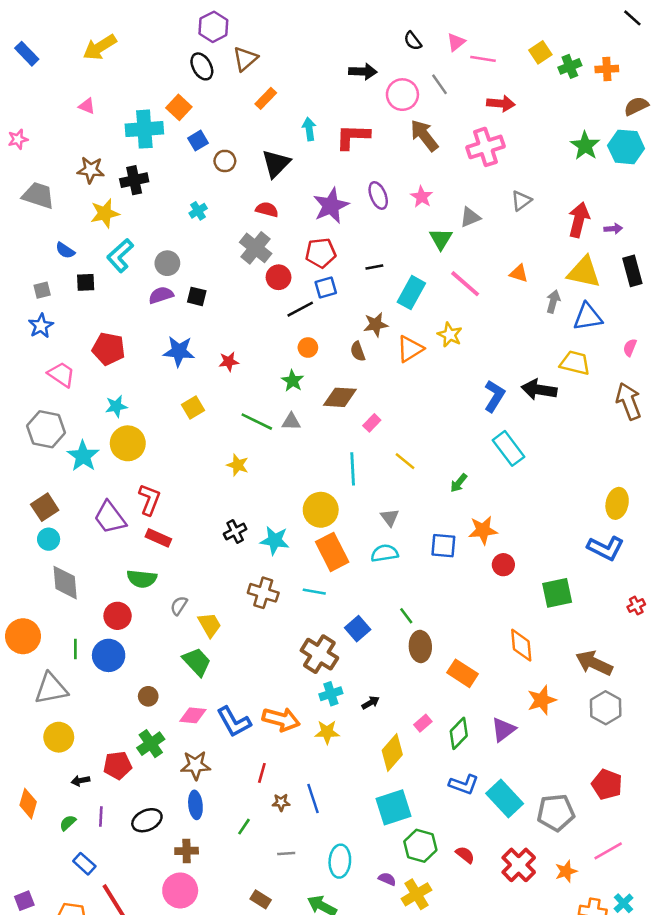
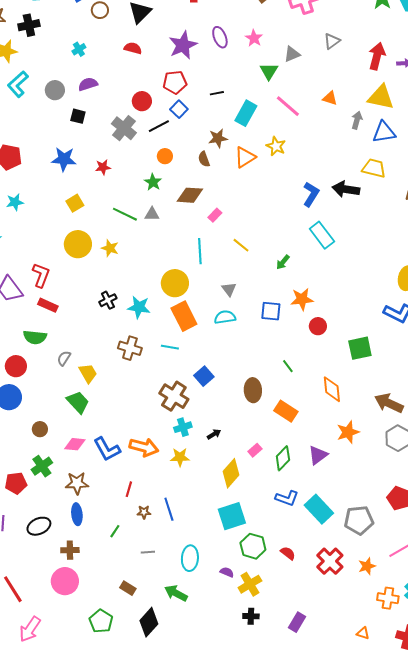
gray cross: (256, 248) -> (124, 128), moved
blue square: (326, 287) -> (179, 109), turned -30
purple semicircle: (161, 295) -> (88, 84), moved
yellow circle: (128, 443) -> (78, 244), moved
green line: (406, 616) -> (288, 366), moved

